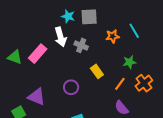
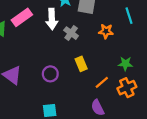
cyan line: (134, 31) -> (129, 16), moved
pink rectangle: (38, 54) -> (22, 17), moved
green star: (129, 62) -> (125, 64), moved

